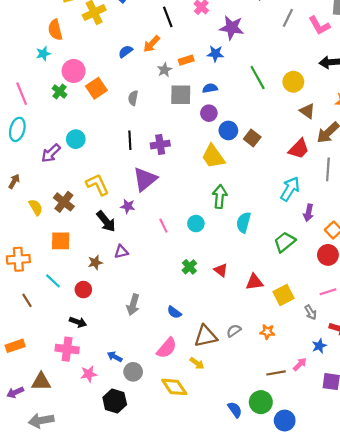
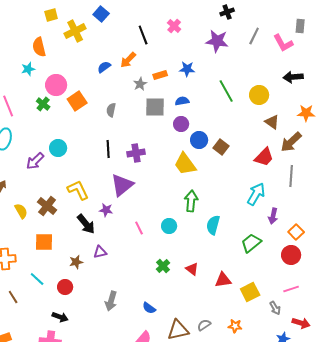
purple star: (232, 28) -> (217, 41), moved

